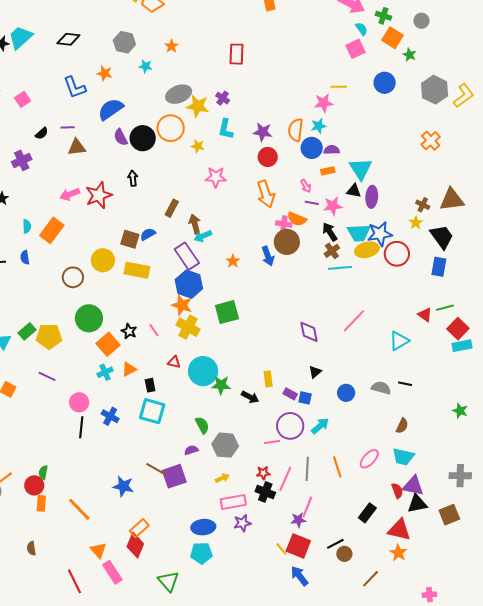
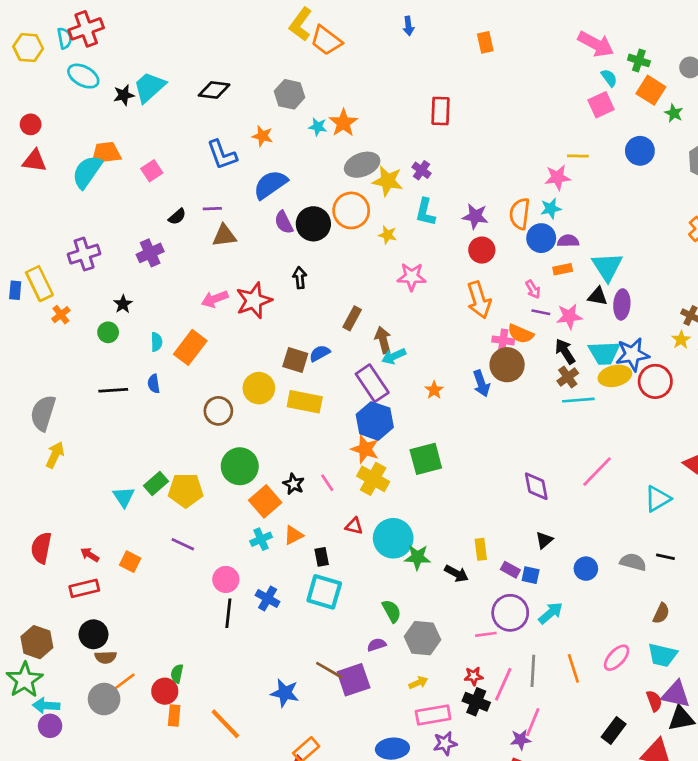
orange star: (171, 46) -> (343, 123), moved, size x1.5

